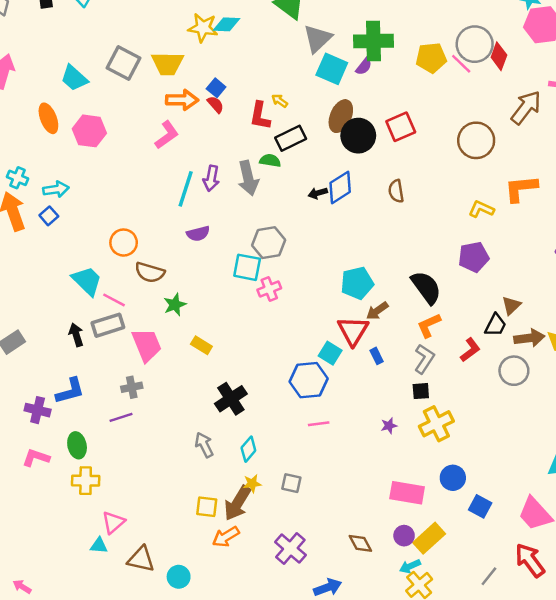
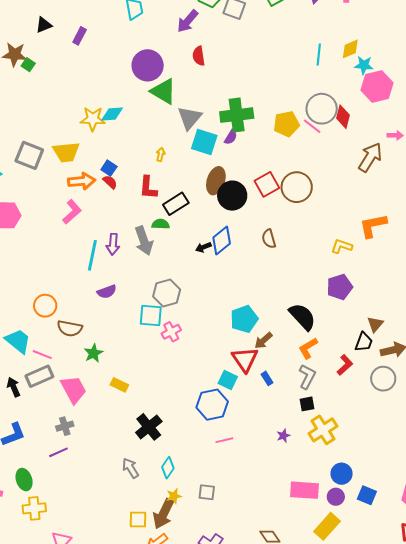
yellow arrow: (280, 101) -> (161, 154), moved, turned 72
brown circle: (476, 140) -> (297, 187), moved
purple circle: (404, 536) -> (336, 497), moved

